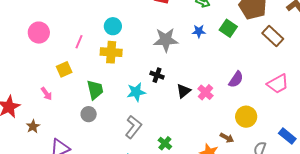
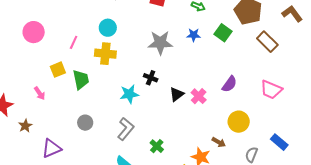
pink trapezoid: (278, 84) -> (271, 90), turned 50
green trapezoid: (95, 90) -> (81, 80), moved
gray circle: (89, 114) -> (85, 123), moved

